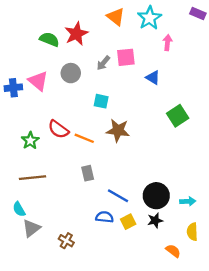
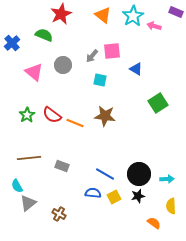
red star: (76, 34) -> (61, 14), moved
pink arrow: (168, 43) -> (154, 26), moved, turned -80
blue cross: (13, 88) -> (12, 43), moved, turned -35
cyan square: (101, 101) -> (100, 80), moved
green star: (30, 141) -> (27, 115), moved
gray rectangle: (88, 173) -> (62, 166), moved, turned -56

